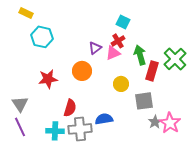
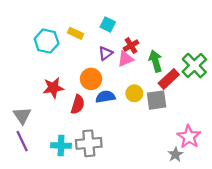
yellow rectangle: (26, 13) -> (75, 33), moved
cyan square: (123, 22) -> (108, 24), moved
red rectangle: (152, 71) -> (169, 79), turned 30
gray square: (144, 101) -> (157, 100), moved
red semicircle: (70, 108) -> (78, 104), moved
blue semicircle: (104, 119) -> (105, 97), moved
gray star: (155, 122) -> (175, 154), moved

